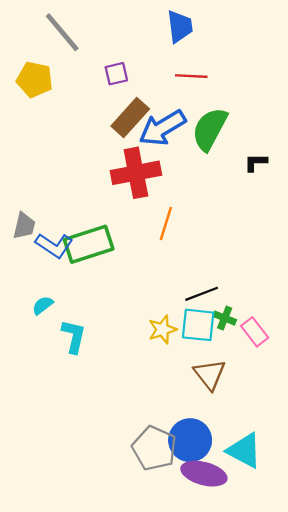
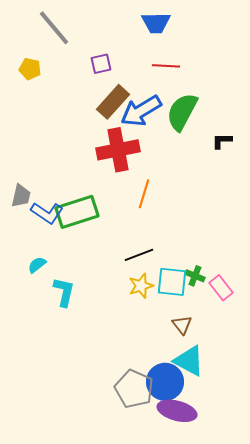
blue trapezoid: (180, 27) -> (156, 23), turned 96
yellow pentagon: (35, 80) -> (30, 69), size x0.7
black line: (202, 294) -> (139, 255), moved
brown triangle: (210, 374) -> (182, 325), size x0.7
cyan triangle: (244, 451) -> (189, 361), moved

